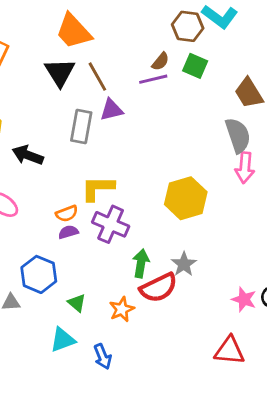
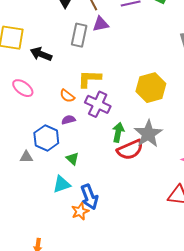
orange semicircle: (67, 214) -> (67, 96), turned 56
purple semicircle: (68, 232) -> (68, 120), moved
gray star: (184, 264) -> (148, 134), size x1.6
orange star: (122, 309) -> (80, 211), moved
blue arrow: (103, 357) -> (89, 197), size x1.4

